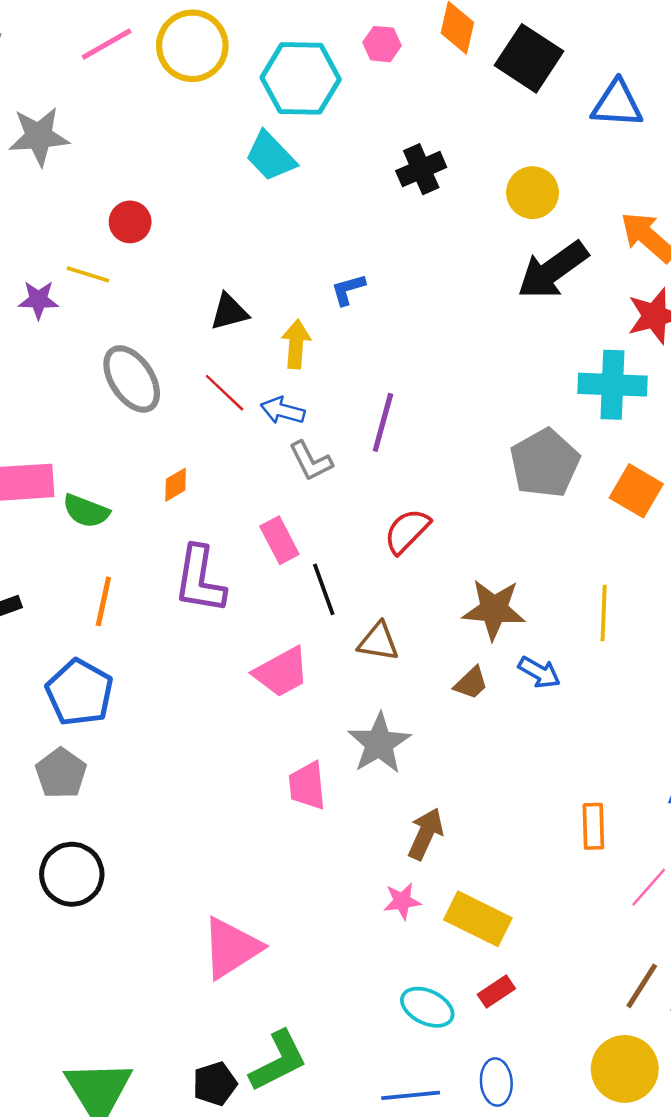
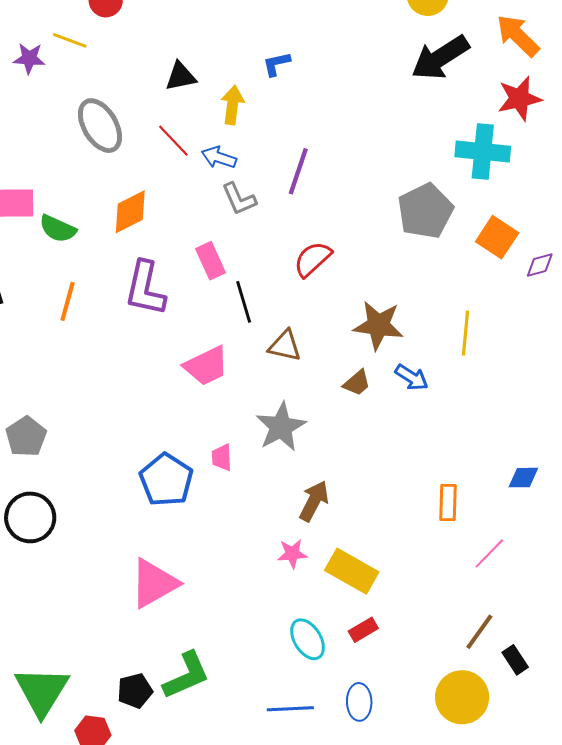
orange diamond: (176, 485) -> (130, 212), size x1.6
blue pentagon: (80, 693) -> (166, 480), moved
pink trapezoid: (307, 786) -> (222, 457), size x0.7
cyan ellipse: (427, 1007) -> (308, 639), turned 30

